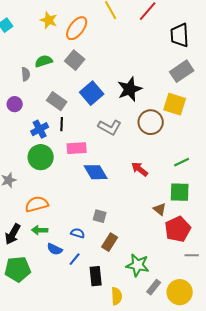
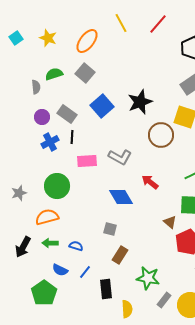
yellow star: (49, 20) -> (48, 38), moved
purple circle: (15, 104) -> (42, 117), moved
gray L-shape: (110, 127) -> (120, 157), moved
green circle: (41, 157) -> (57, 186), moved
blue diamond: (96, 172) -> (121, 197), moved
blue semicircle: (78, 233) -> (76, 246), moved
blue semicircle: (55, 249) -> (60, 270), moved
green pentagon: (18, 269) -> (44, 293), moved, turned -30

